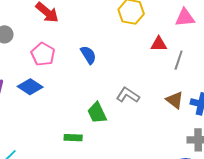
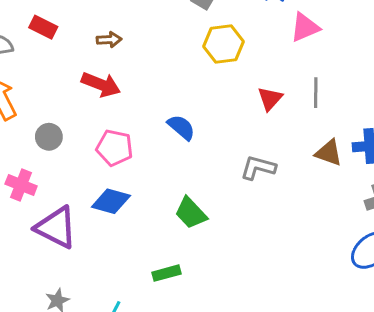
red triangle: (159, 44) -> (270, 99), moved, turned -30
green trapezoid: (97, 113) -> (191, 213), moved
green rectangle: (73, 138) -> (166, 273), moved

